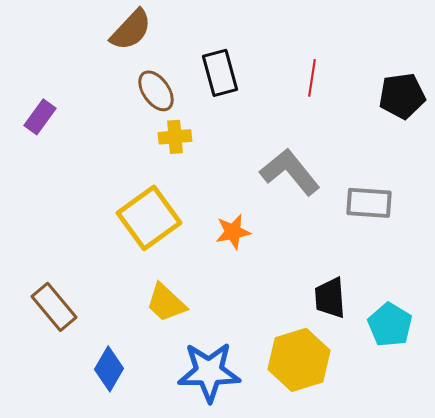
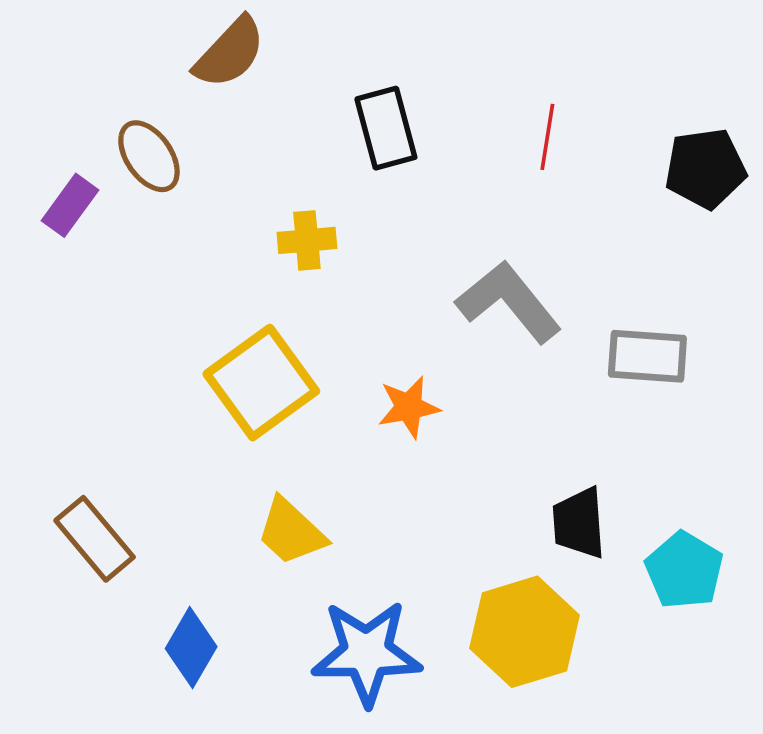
brown ellipse: (156, 91) -> (149, 156), moved

